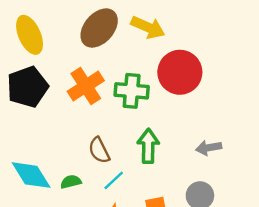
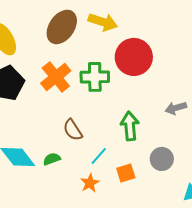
green arrow: (148, 146) -> (130, 126), moved
gray arrow: (209, 148) -> (176, 108), moved
cyan line: (114, 180) -> (99, 156), moved

